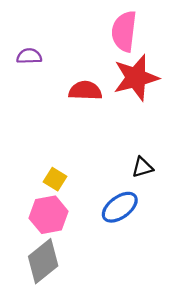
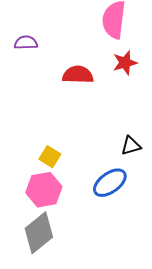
red star: (136, 78) -> (125, 63), size x0.6

